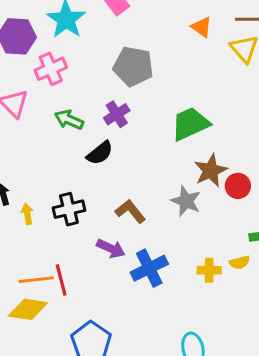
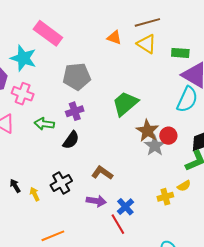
pink cross: (51, 69) -> (23, 94), turned -30
purple cross: (117, 114) -> (75, 111), turned 30
gray star: (186, 201) -> (155, 146), moved, turned 30
blue cross: (149, 268) -> (125, 207), size x0.7
red line: (61, 280) -> (118, 224), moved

